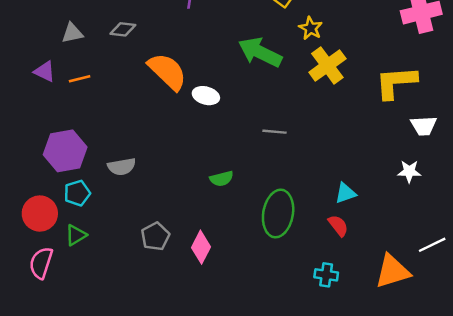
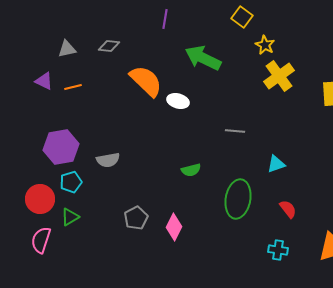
green arrow: (260, 52) -> (203, 58), moved
cyan triangle: (345, 193) -> (276, 164), moved

